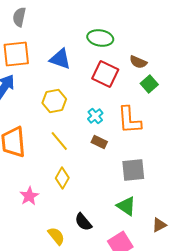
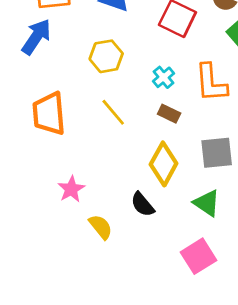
yellow diamond: (62, 178) -> (164, 164), moved, size x1.4
black semicircle: (83, 222) -> (143, 204), moved
yellow semicircle: (56, 236) -> (101, 227), moved

